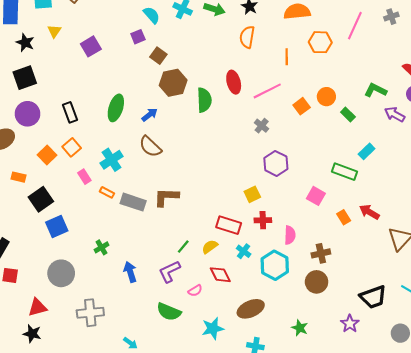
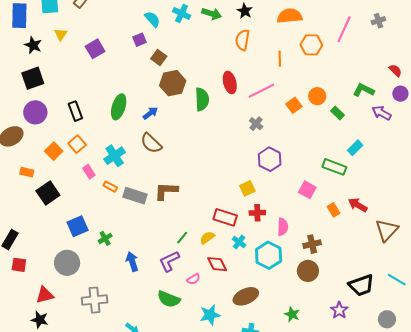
blue square: (57, 226) -> (78, 226), moved

